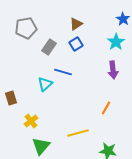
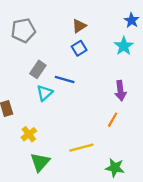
gray rectangle: (49, 47) -> (38, 69), moved
purple arrow: (113, 70) -> (120, 91), moved

